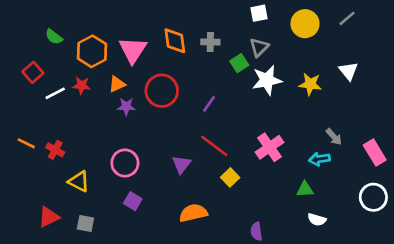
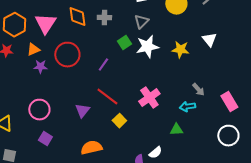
green square: (239, 63) -> (124, 43), moved
white semicircle: (317, 220) -> (155, 153), moved, turned -56

